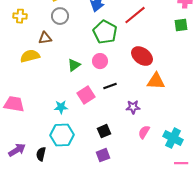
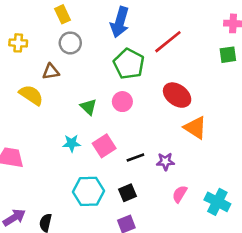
yellow semicircle: (30, 56) -> (31, 95), turned 48
green triangle: (74, 65) -> (89, 107), turned -40
orange triangle: (156, 81) -> (195, 128), turned 30
black line: (110, 86) -> (135, 158), moved
cyan star: (61, 107) -> (72, 143), moved
cyan hexagon: (62, 135) -> (89, 191), moved

